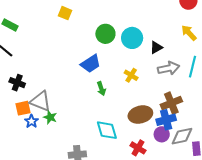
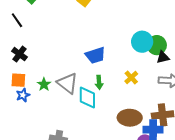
green circle: (105, 34) -> (157, 45), moved
gray triangle: (40, 101) -> (67, 83), moved
green star: (50, 117) -> (44, 84), moved
cyan diamond: (107, 130) -> (87, 98), moved

